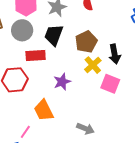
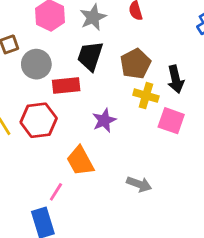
gray circle: (22, 30) -> (36, 64), moved
yellow cross: (93, 65) -> (146, 96), turned -30

